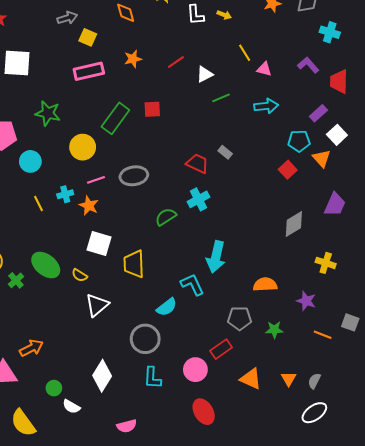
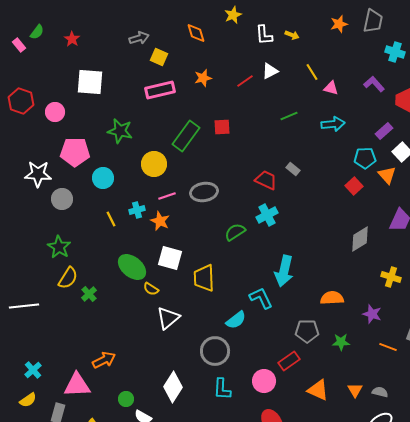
white triangle: (205, 74) -> (270, 71), moved
green ellipse: (46, 265) -> (132, 267), moved
gray semicircle: (314, 381) -> (380, 392), turned 77

